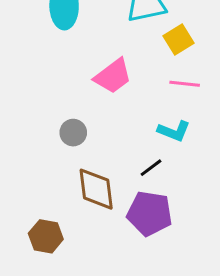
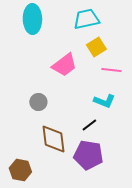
yellow square: (178, 40) -> (96, 47), moved

